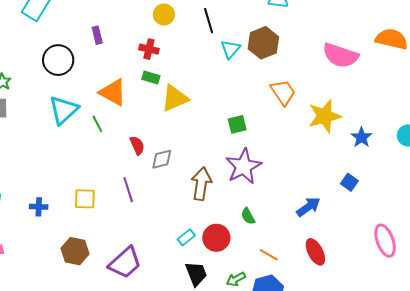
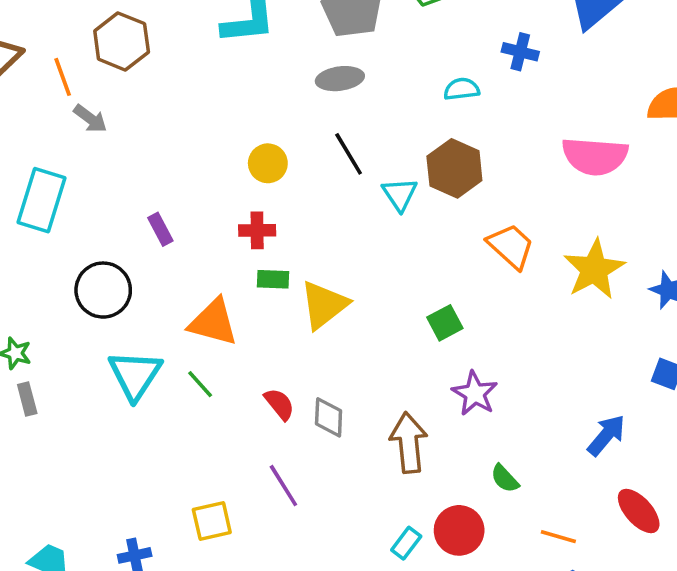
gray diamond: (162, 159) -> (329, 417), turned -60
purple star: (243, 166) -> (475, 393), size x0.7

